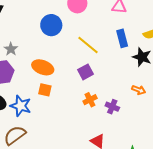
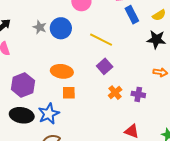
blue rectangle: (122, 38) -> (132, 15), moved
gray star: (11, 49) -> (40, 27), moved
blue star: (21, 106) -> (49, 114), turned -30

